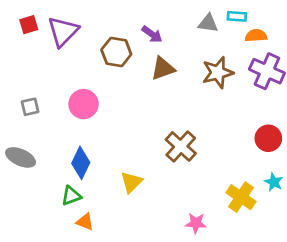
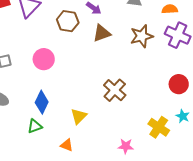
orange triangle: (85, 222) -> (67, 145), moved

